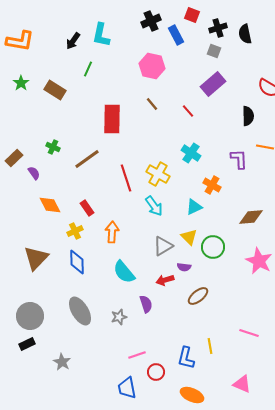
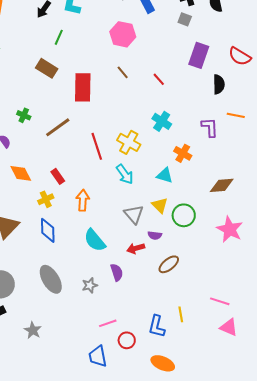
purple rectangle: (213, 84) -> (199, 55), moved, turned -30
brown rectangle: (55, 90) -> (47, 68), moved
cyan triangle: (194, 207) -> (165, 175), turned 42
gray triangle: (163, 246) -> (134, 214), turned -40
pink triangle: (242, 384) -> (229, 327), moved

